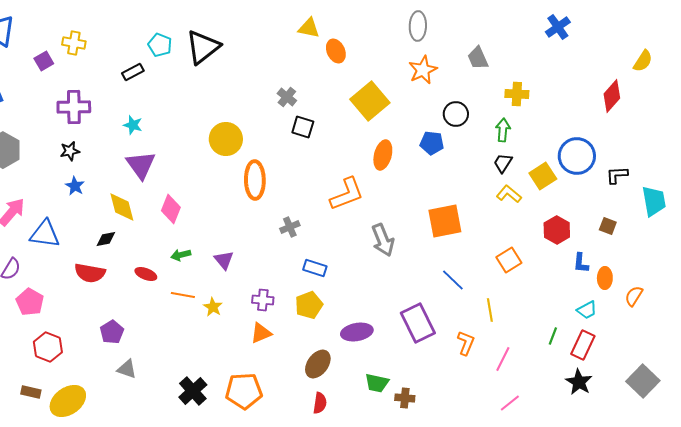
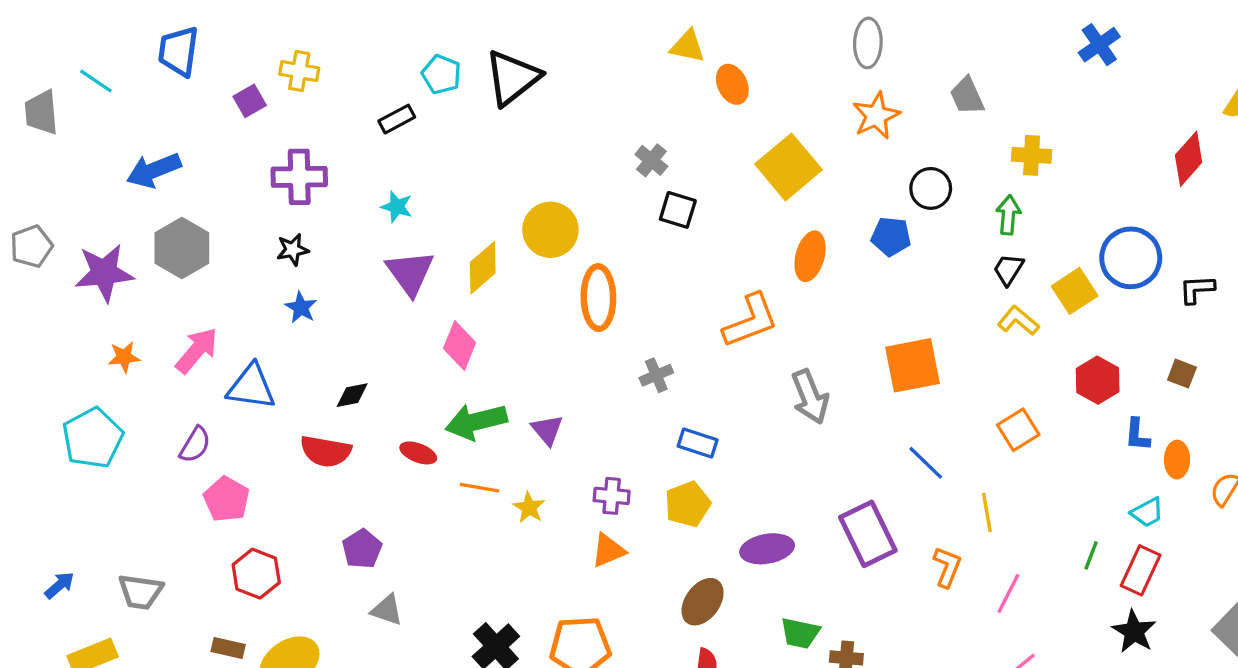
yellow diamond: (122, 207) -> (483, 268), moved, turned 64
green arrow: (181, 255) -> (476, 422), size x1.8

